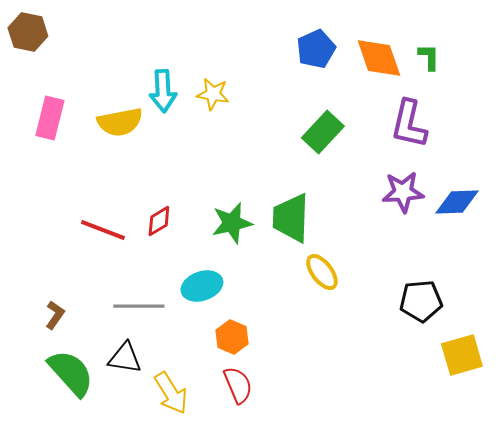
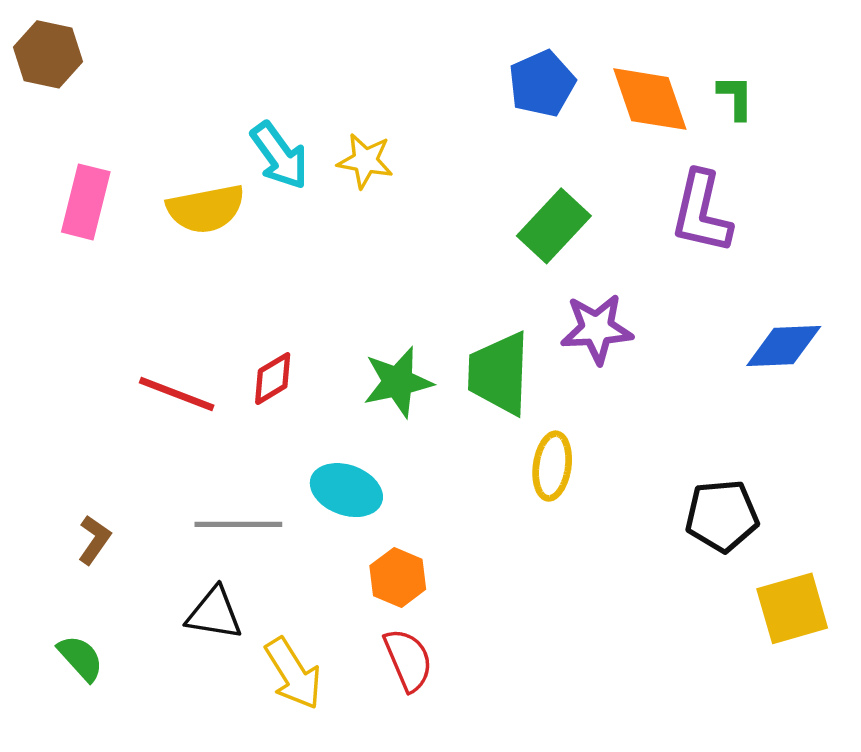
cyan arrow: (163, 91) -> (280, 156), turned -33
purple star: (403, 192) -> (597, 329), moved
yellow ellipse: (322, 272) -> (552, 466), turned 45
cyan ellipse: (202, 286) -> (346, 490), turned 39
green semicircle: (71, 373) -> (81, 658), moved, size x0.6

